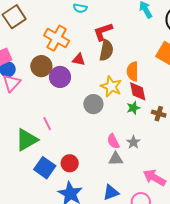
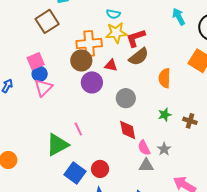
orange cross: (57, 38) -> (89, 44), turned -35
brown semicircle: (106, 50) -> (139, 57), turned 40
brown circle: (41, 66) -> (81, 60), moved
yellow star: (111, 86) -> (116, 33), moved, turned -30
red diamond: (138, 91) -> (128, 130), moved
gray circle: (93, 104) -> (126, 98), moved

